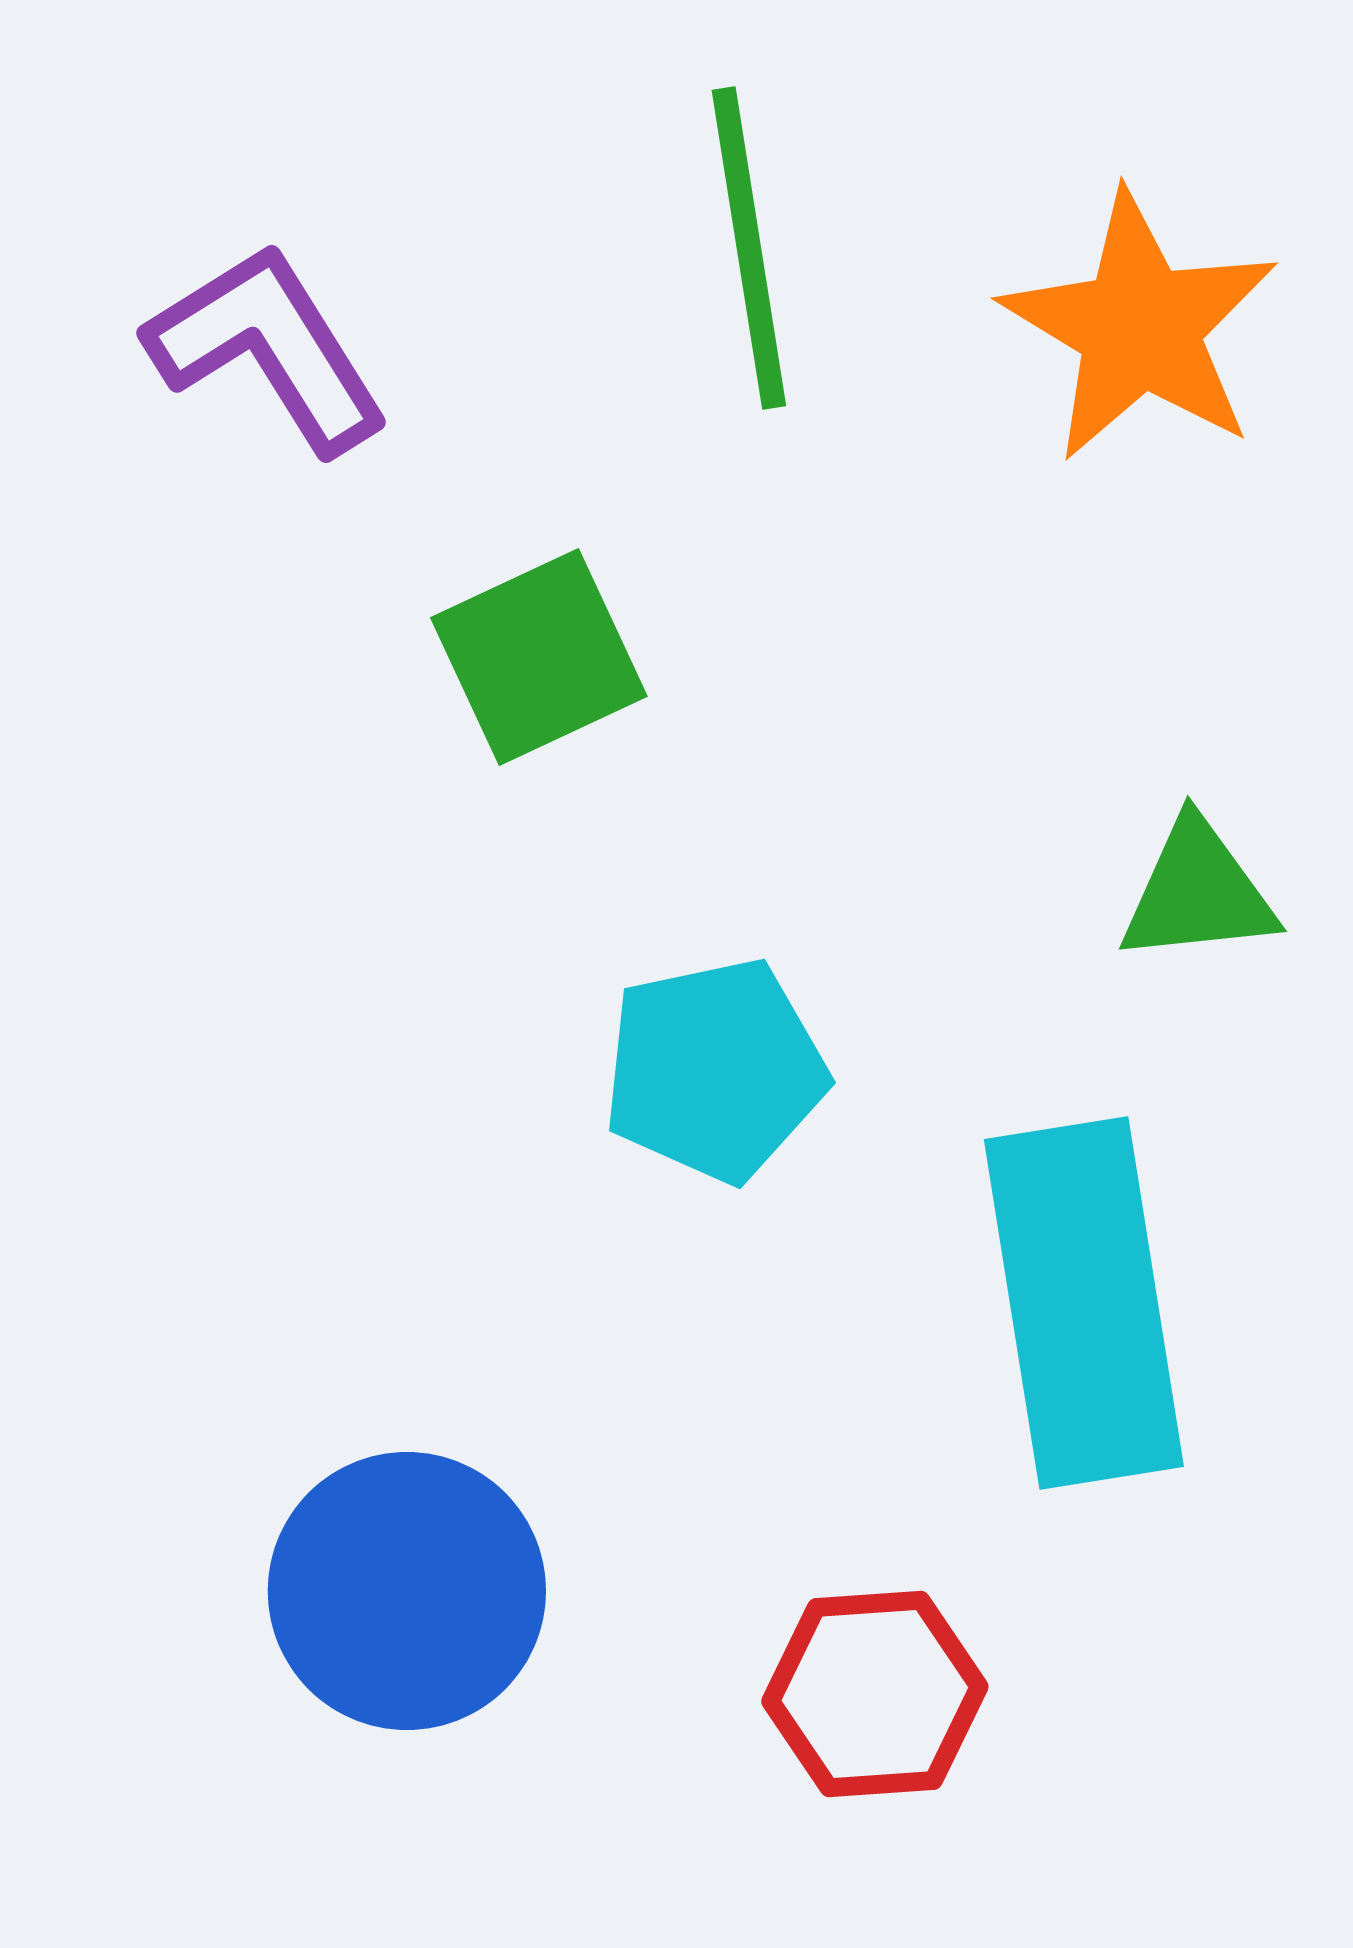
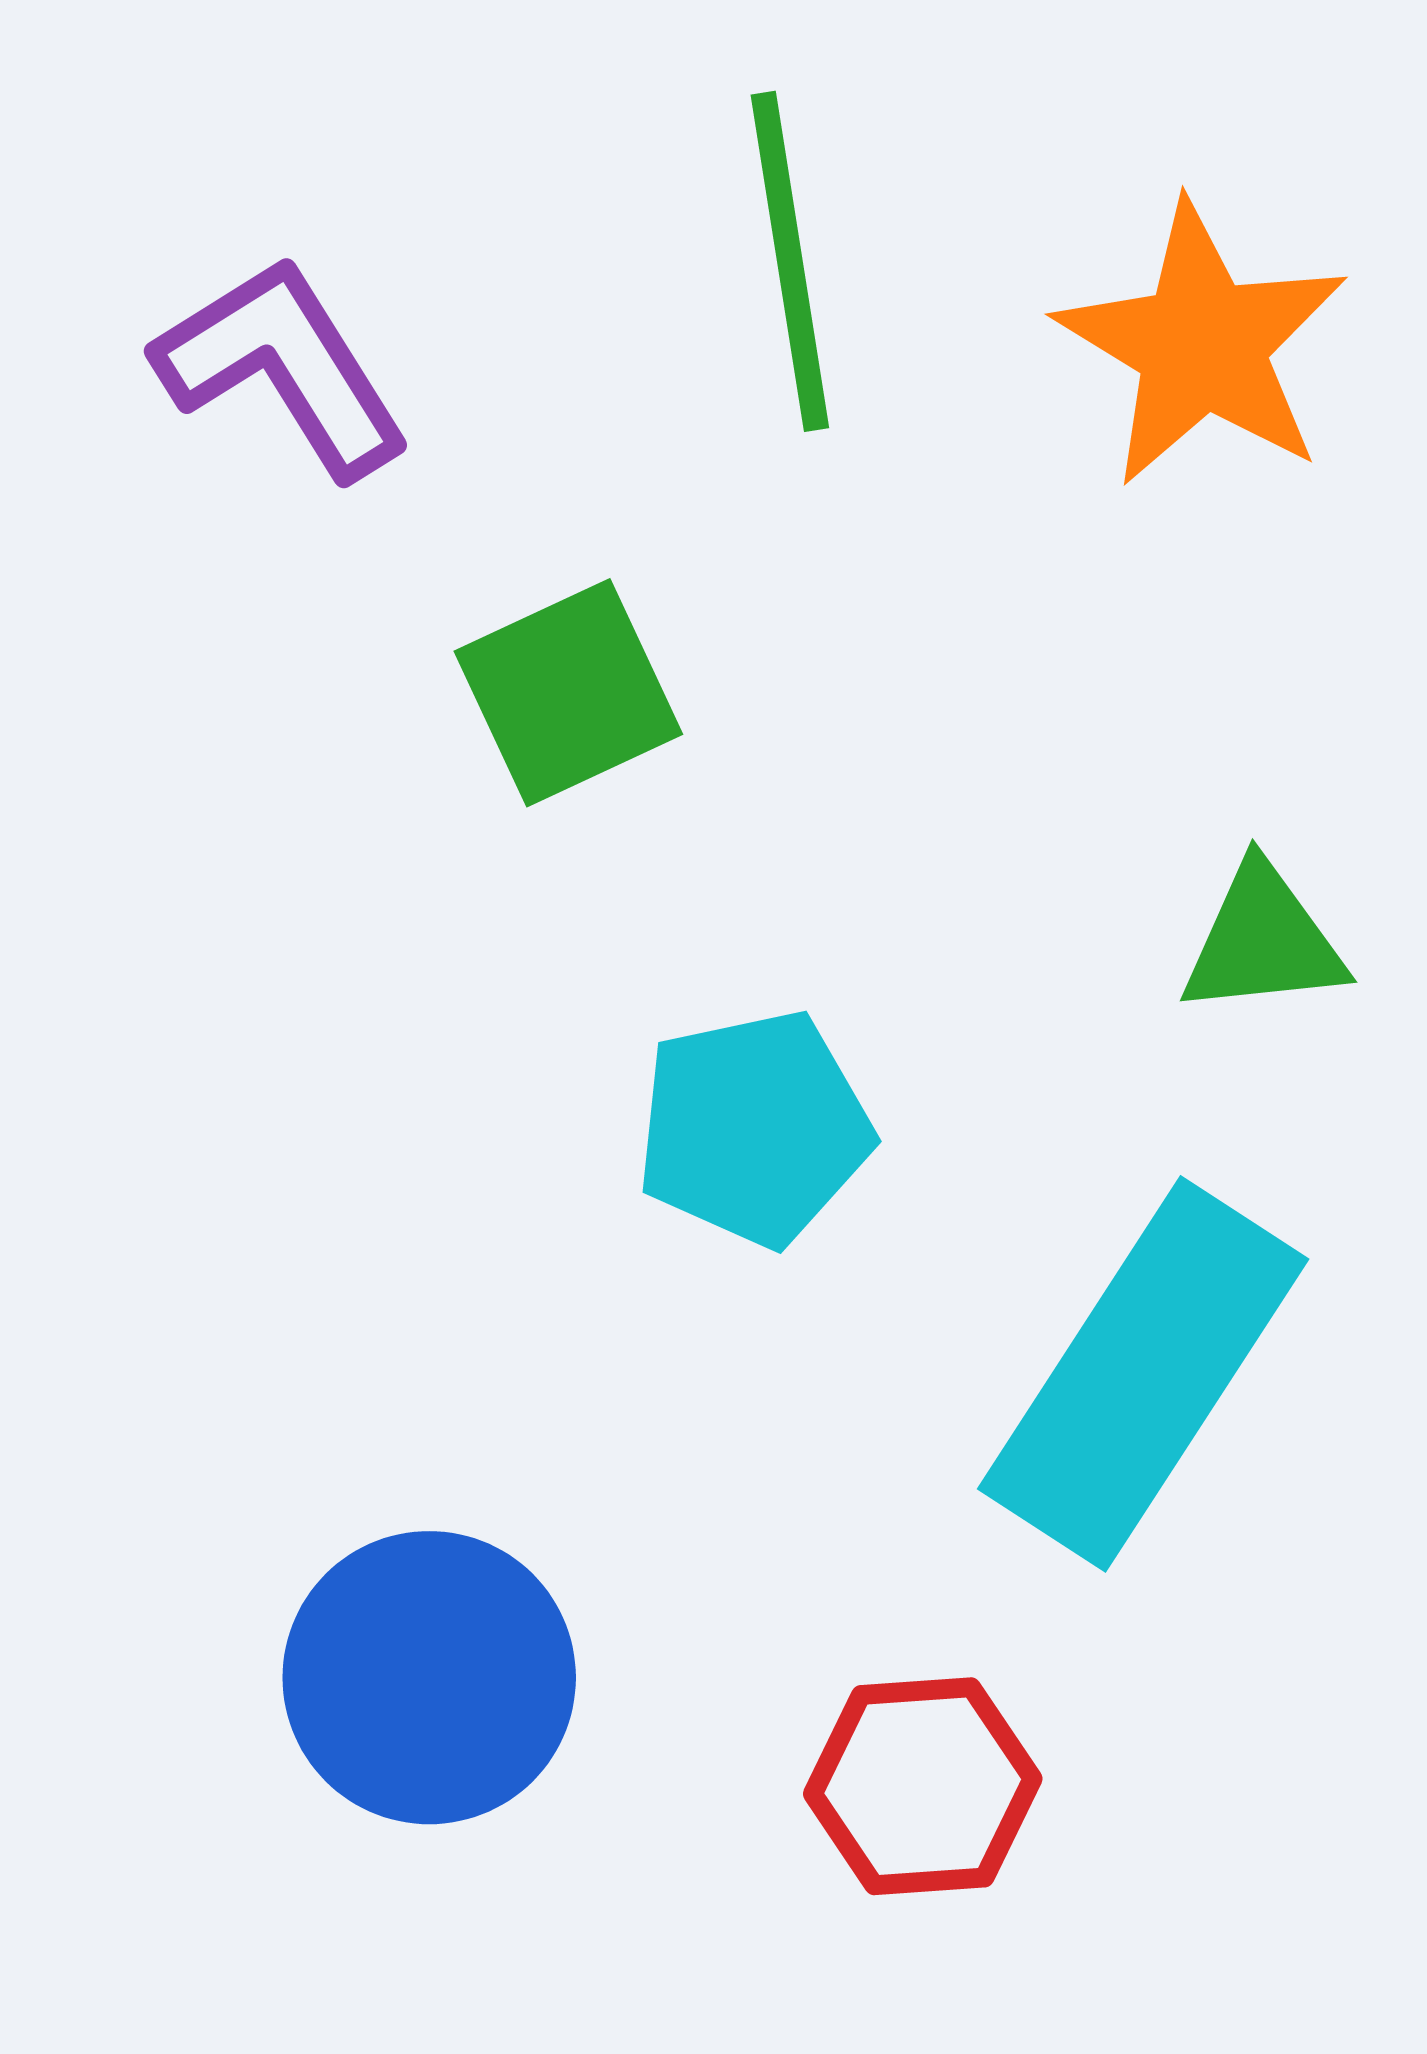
cyan rectangle: (1084, 1303) -> (1143, 1374), turned 42

